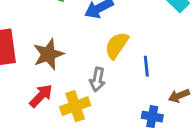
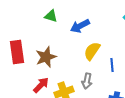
gray arrow: (97, 79) -> (87, 81), moved

